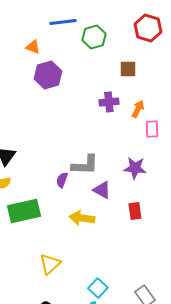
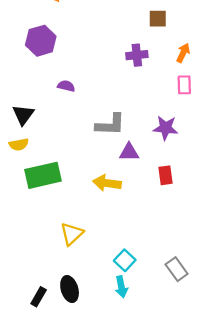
purple hexagon: (48, 75) -> (41, 41), moved
orange arrow: (138, 109) -> (183, 53), moved
purple semicircle: (62, 180) -> (66, 86), moved, turned 84
purple triangle: (102, 190) -> (129, 152), turned -30

